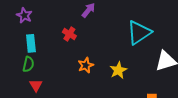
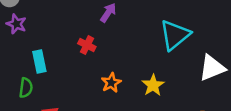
purple star: (24, 15) -> (16, 24), moved
green semicircle: (28, 64) -> (26, 88), moved

